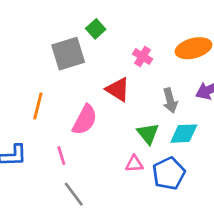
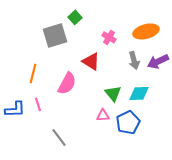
gray arrow: (170, 101) -> (134, 60), moved
pink line: (61, 156) -> (38, 104), moved

